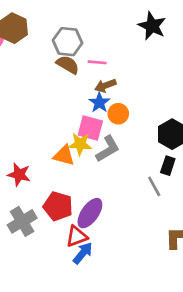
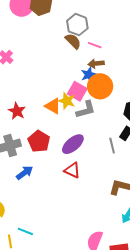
orange circle: (118, 114) -> (100, 86), size x1.6
purple ellipse: (90, 213) -> (73, 144), moved
red triangle: (77, 236) -> (72, 170), moved, turned 30
blue arrow: (83, 253) -> (24, 173), moved

